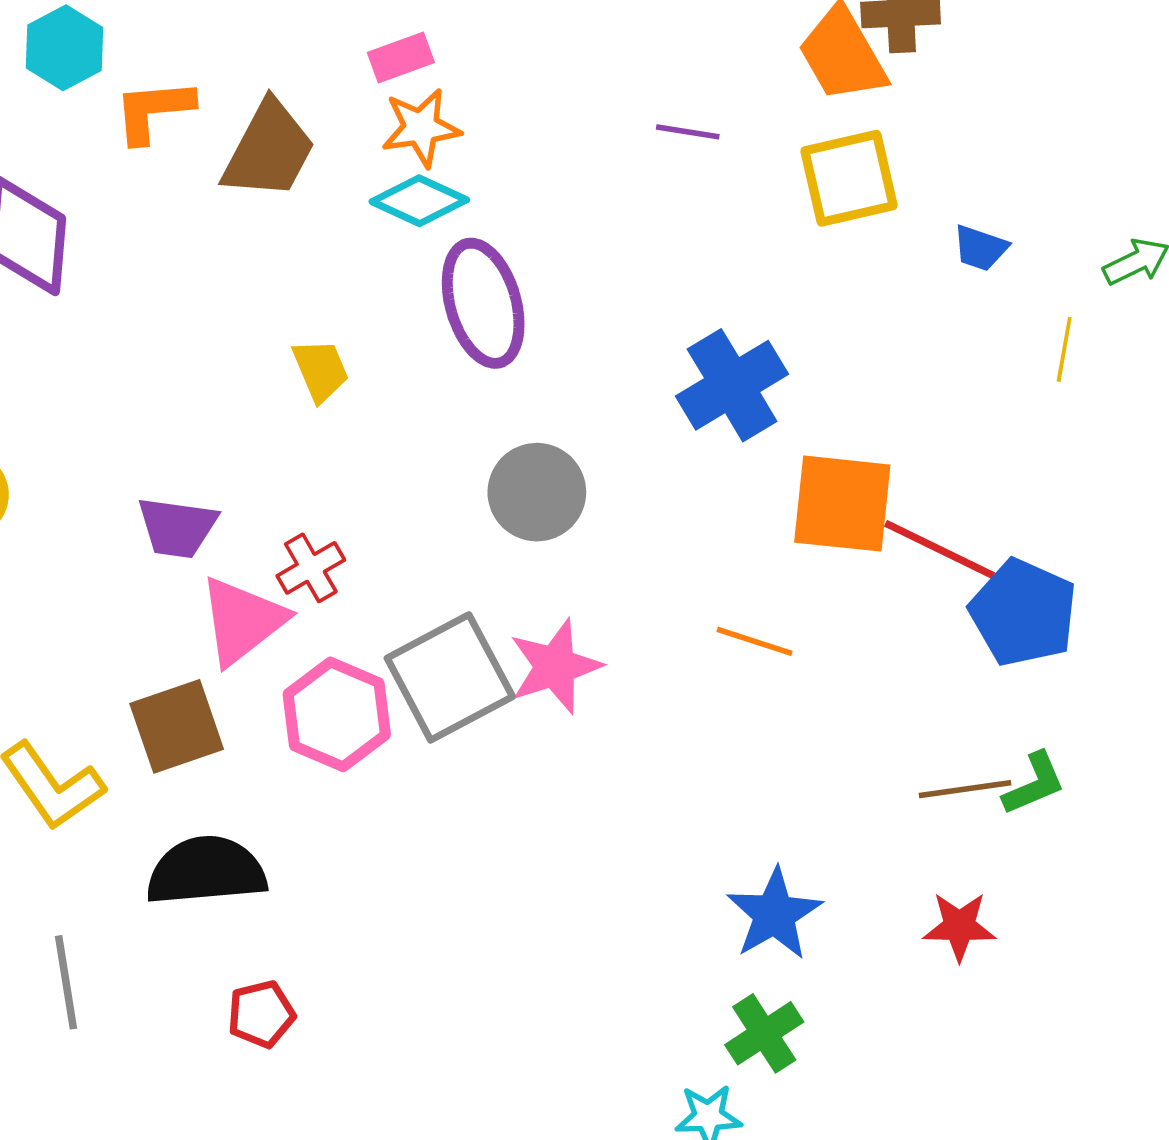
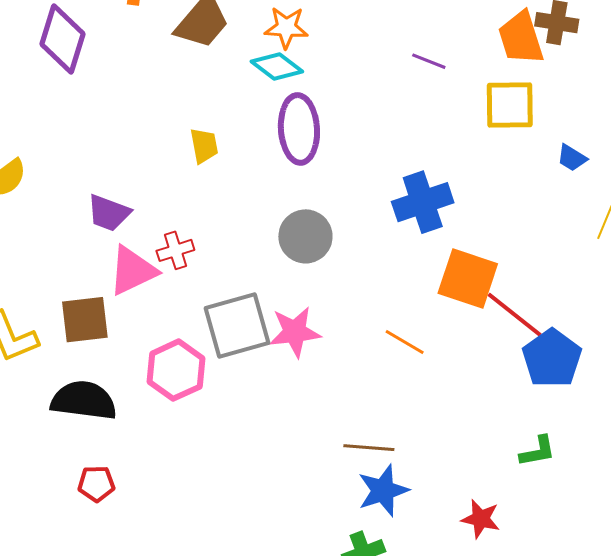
pink hexagon: (337, 714) -> (176, 370), moved
brown line: (965, 789) -> (369, 448), moved

